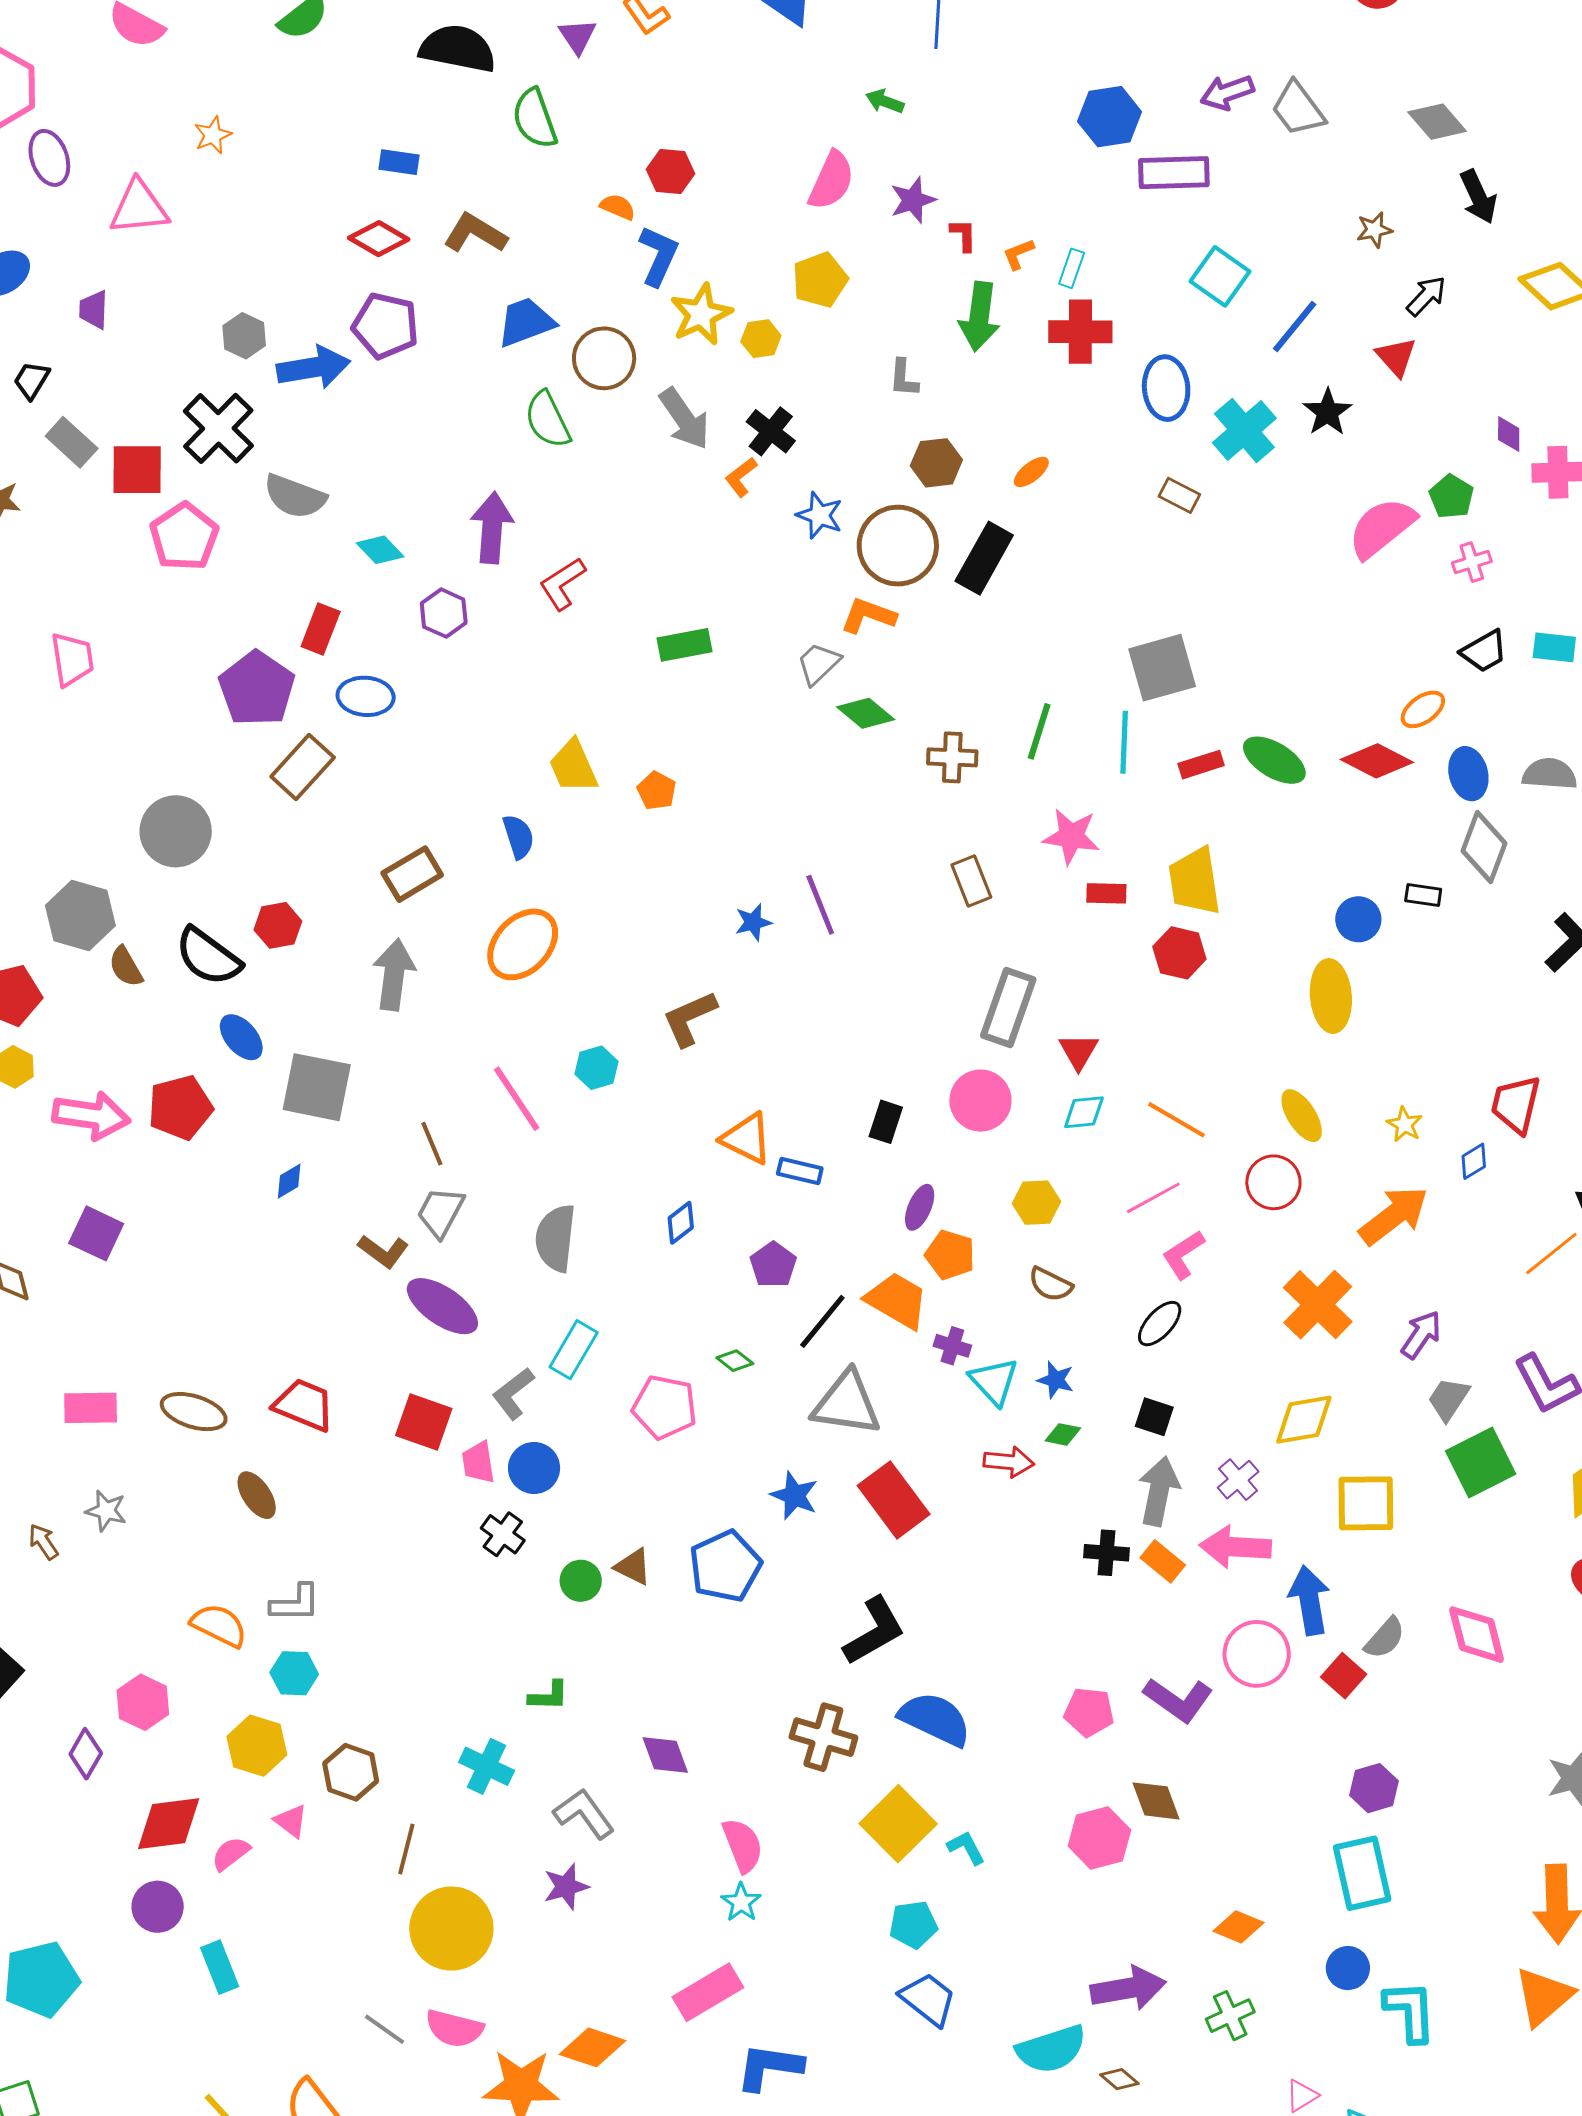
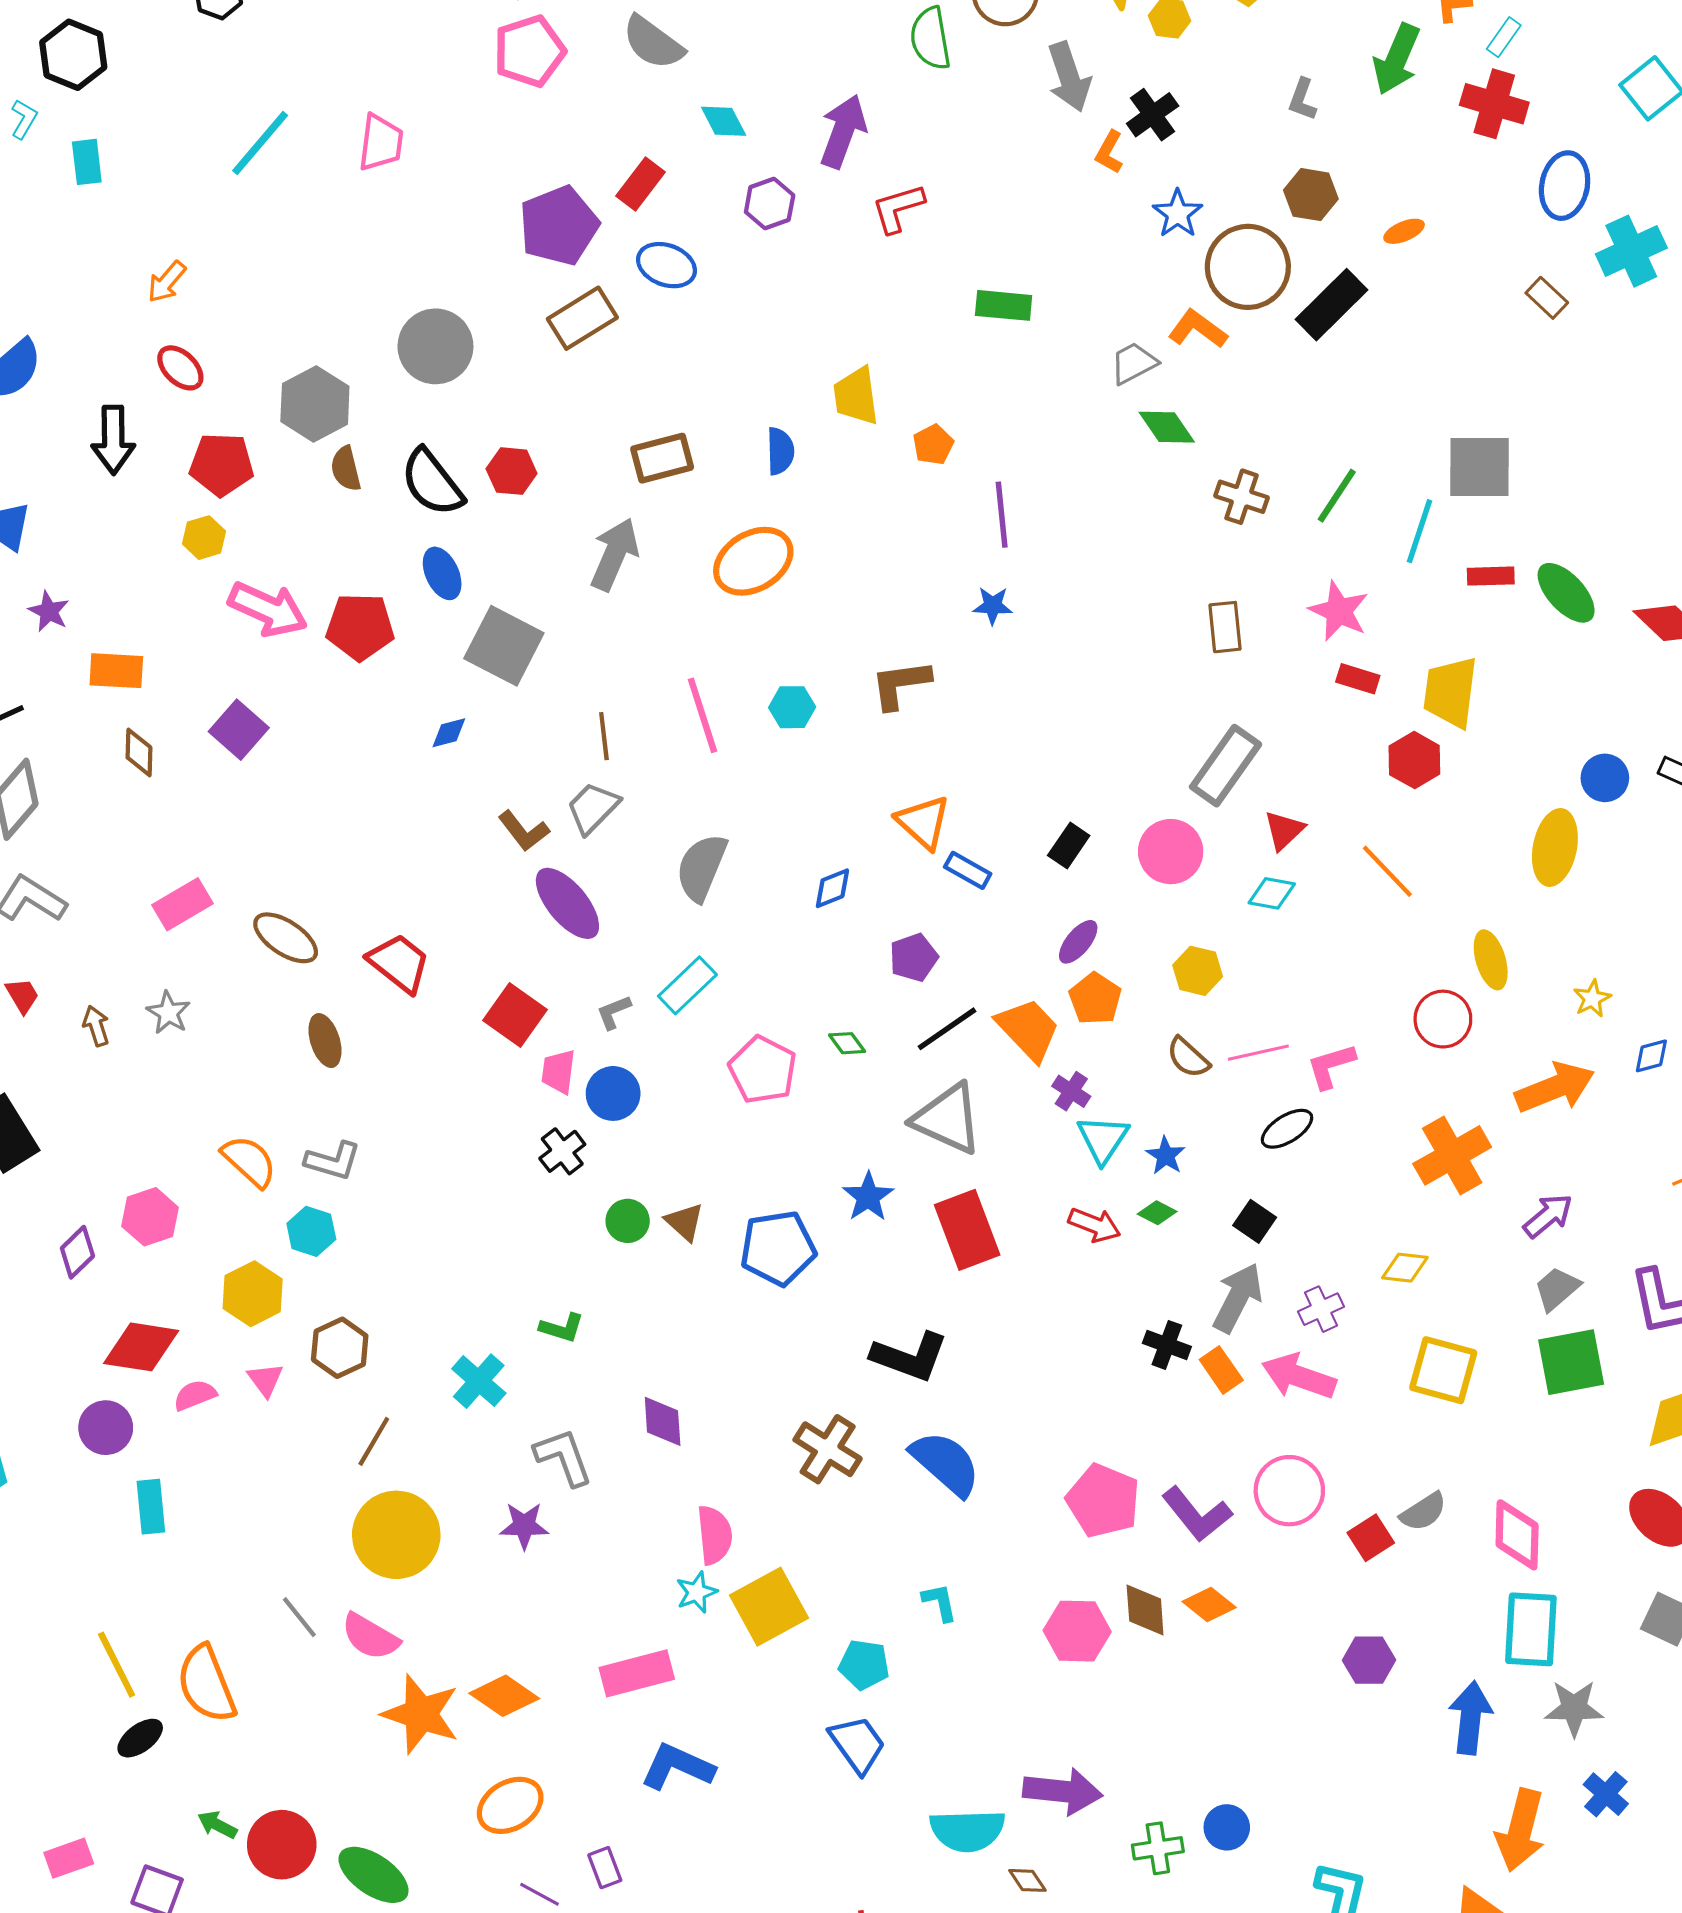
orange L-shape: (741, 477) -> (1109, 152), turned -39
purple line: (820, 905) -> (1002, 515), moved
orange line: (1177, 1120) -> (1387, 871), moved
pink line: (1153, 1198) -> (1258, 1053), moved
gray L-shape: (513, 1393) -> (614, 1012), size x0.7
pink rectangle: (91, 1408) -> (182, 904), turned -46
yellow diamond: (1304, 1420) -> (1405, 1268), size x0.7
blue arrow: (1309, 1600) -> (1470, 1718), moved
black L-shape: (874, 1631) -> (910, 1357), turned 34
pink pentagon: (1089, 1712) -> (1103, 1501), size x1.4
yellow square: (898, 1824) -> (769, 1607), moved
cyan rectangle: (1362, 1873) -> (1531, 1629), moved
orange diamond: (1238, 1927) -> (1209, 1604), moved
blue circle: (1348, 1968) -> (1227, 1827), moved

